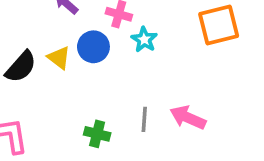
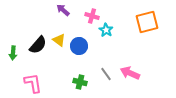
blue circle: (93, 47) -> (79, 46), moved
gray line: (144, 119) -> (106, 74), turned -40

